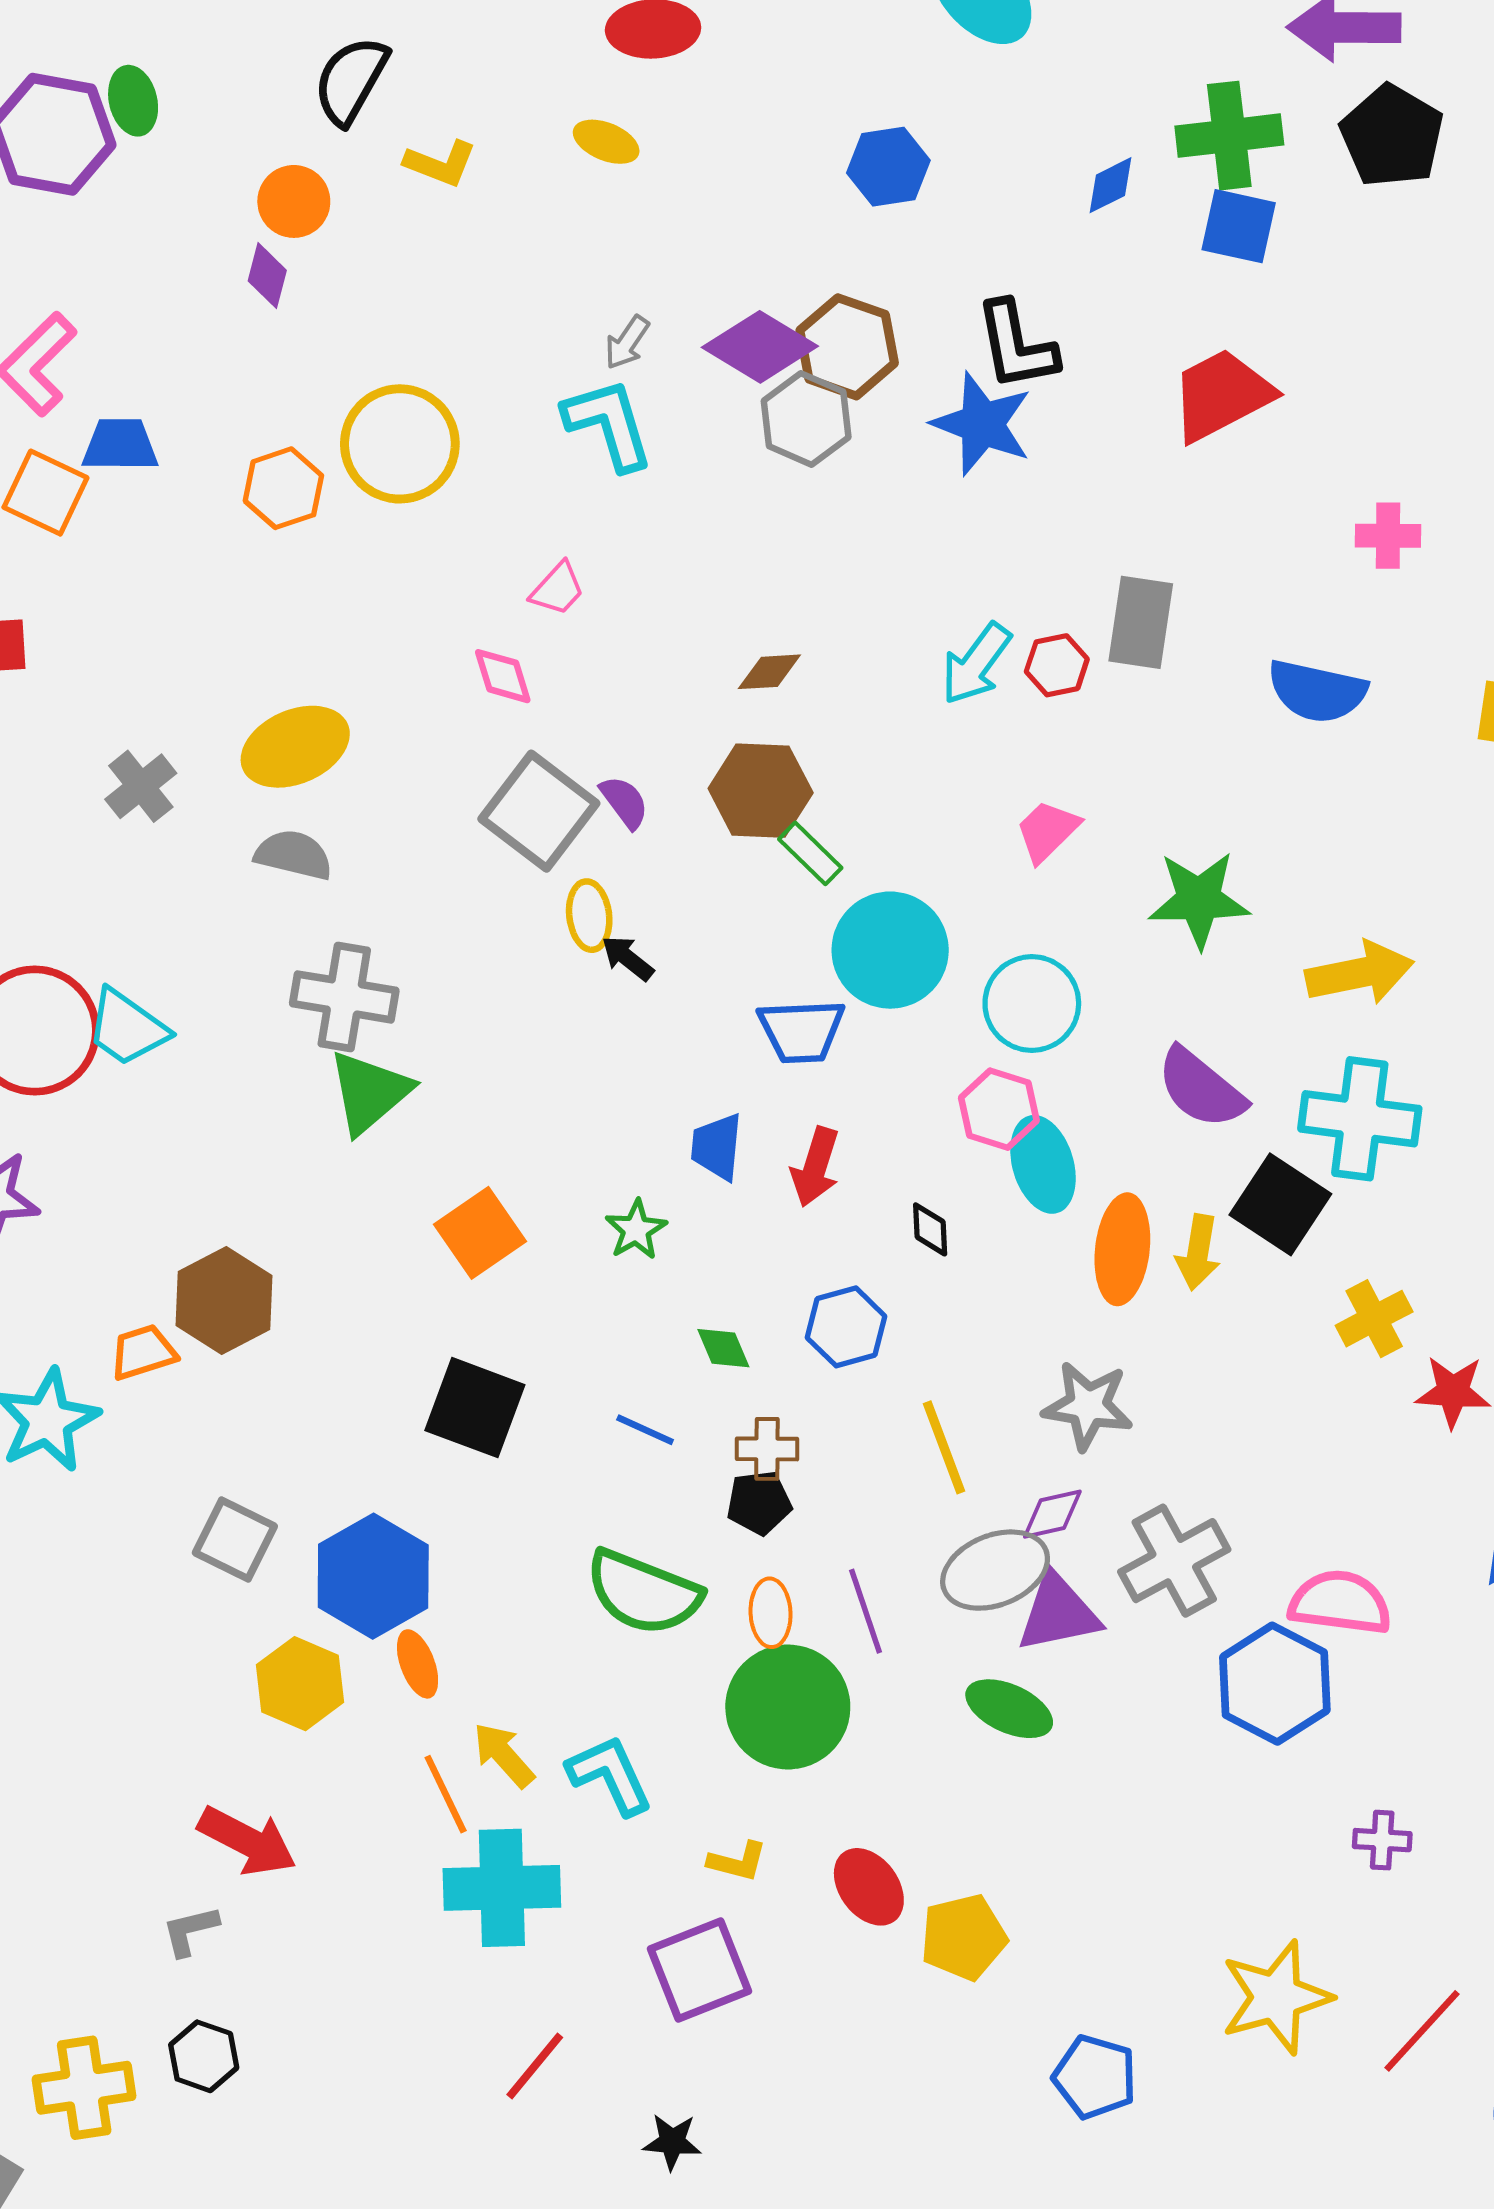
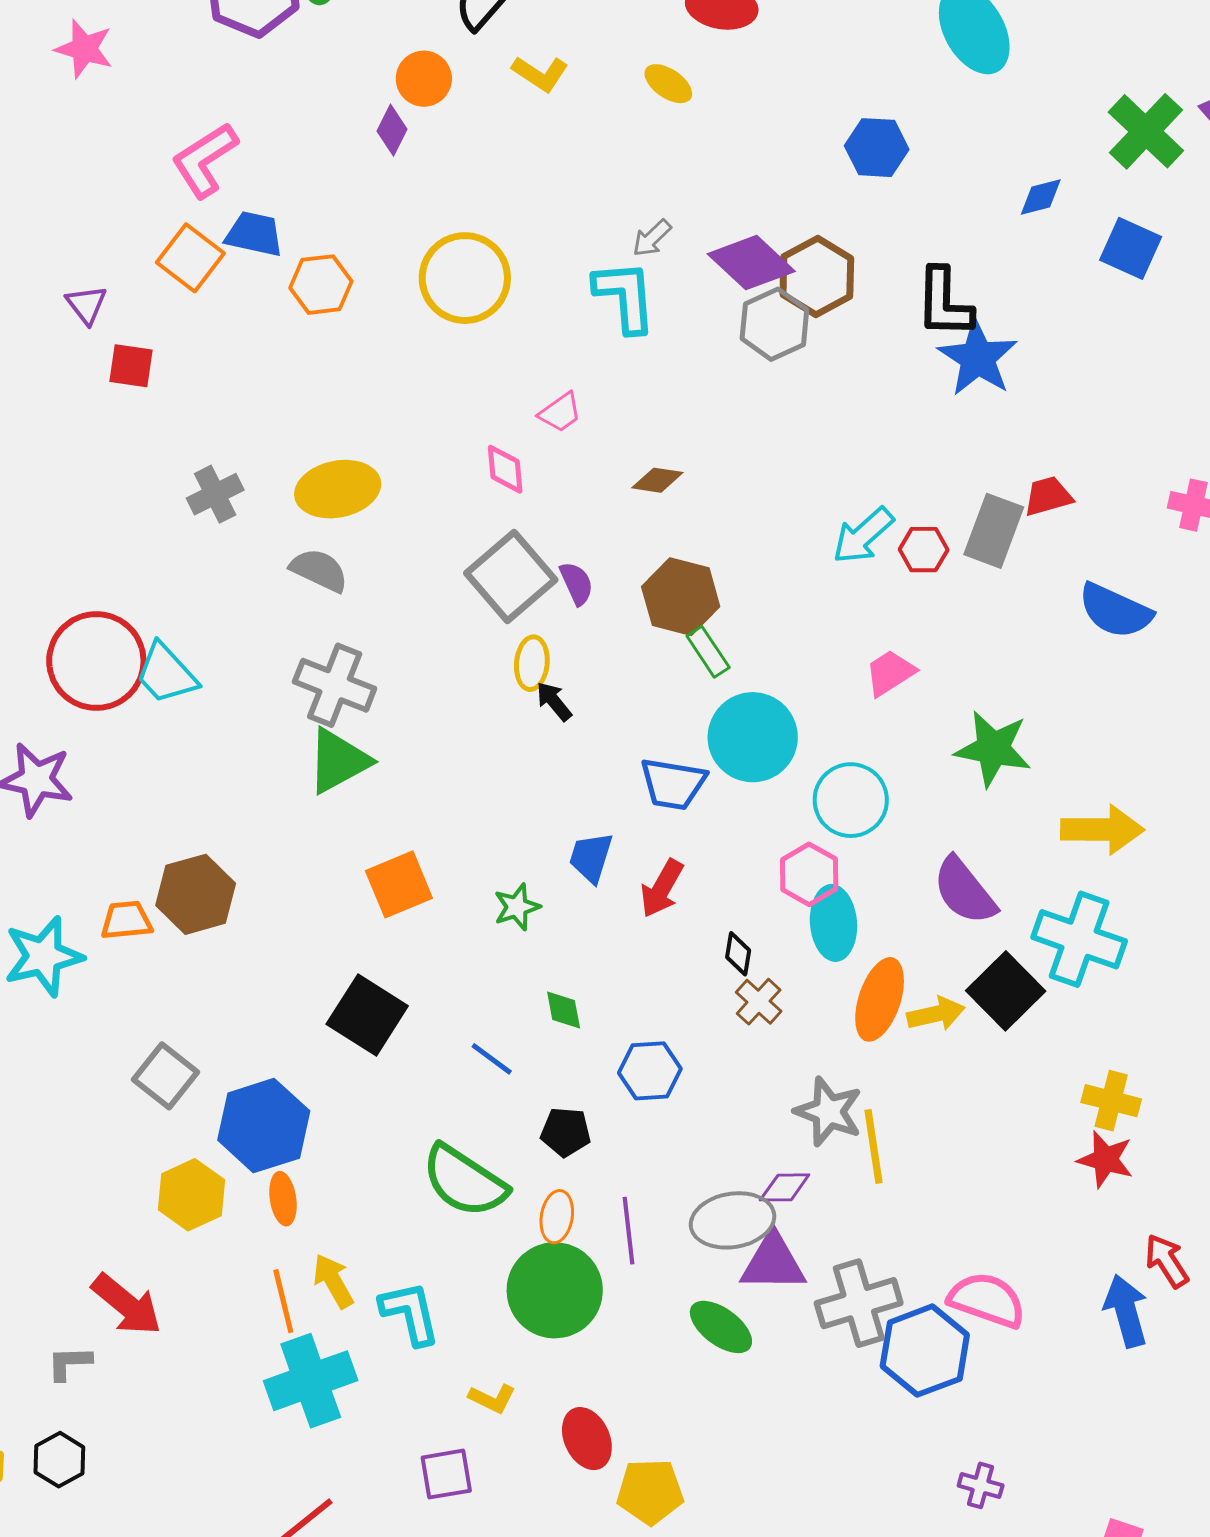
green cross: (1229, 136) -> (1146, 131), moved, turned 38
red trapezoid: (1222, 395) -> (1048, 496), moved, size x0.6
blue star: (982, 424) -> (978, 358), moved
orange hexagon: (283, 488) -> (321, 285), moved
brown diamond: (769, 672) -> (657, 480), moved
yellow arrow: (1198, 1252) -> (936, 1014), turned -124
yellow cross: (1374, 1319) -> (1111, 1101), moved, turned 30
blue hexagon: (846, 1327) -> (650, 1071), moved
yellow line: (944, 1447) -> (873, 1146), moved
brown cross: (767, 1449) -> (759, 1002), moved, turned 30
gray cross: (1174, 1561) -> (859, 1303), moved
cyan cross: (502, 1888) -> (311, 1381), turned -30
purple square: (700, 1970) -> (446, 1474), size x0.7

